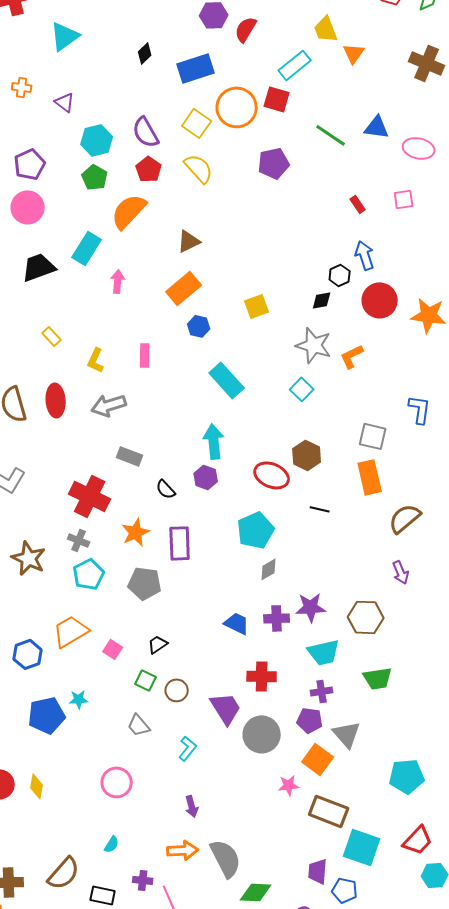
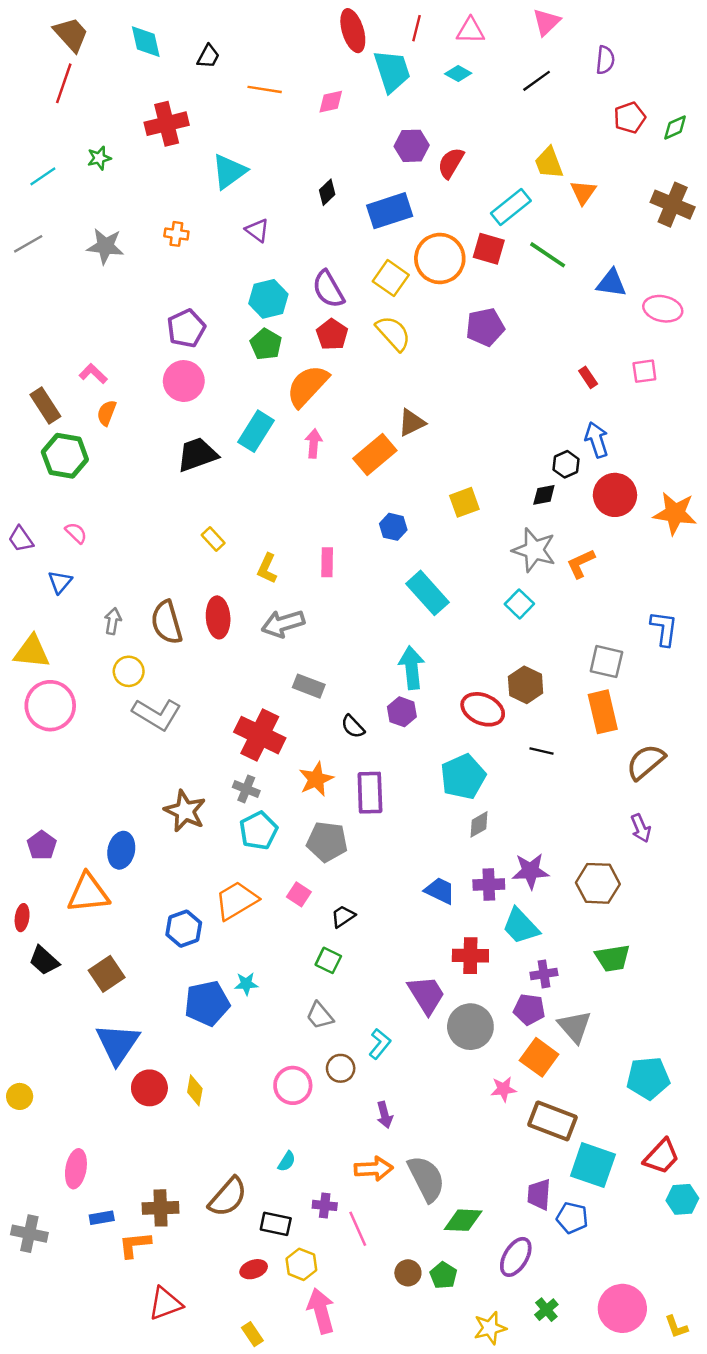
purple triangle: (65, 102) -> (257, 230), moved
green line: (331, 135) -> (548, 255), moved
brown triangle: (189, 241) -> (412, 423), moved
pink arrow: (118, 281) -> (314, 443), moved
orange rectangle: (184, 288) -> (375, 455), moved
pink square: (113, 649) -> (299, 894), moved
cyan trapezoid: (324, 652) -> (521, 926), moved, turned 60
brown circle: (177, 690) -> (341, 1068), moved

